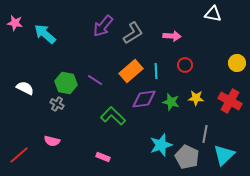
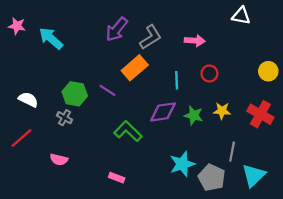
orange rectangle: (131, 71) -> (135, 68), moved
red line: (19, 155) -> (21, 138), moved

